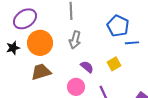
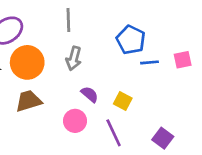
yellow square: (114, 64) -> (123, 101), moved, turned -32

